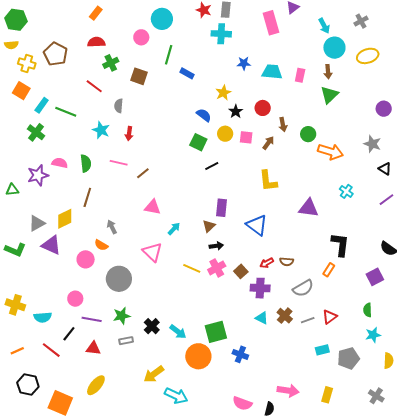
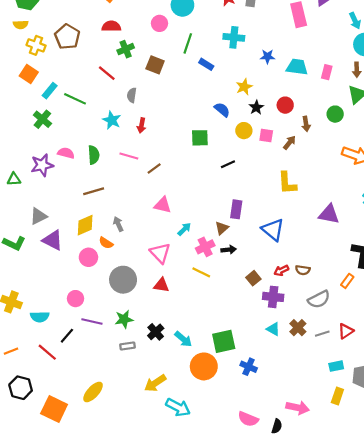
cyan cross: (221, 34) -> (234, 37), moved
green circle: (308, 134) -> (335, 114), moved
green square: (198, 142) -> (200, 138), moved, turned -30
brown line: (87, 197) -> (94, 191), turned 54
yellow diamond: (65, 219) -> (85, 225), moved
pink cross: (217, 268) -> (205, 247), moved
red triangle: (93, 348) -> (161, 285), moved
yellow rectangle: (327, 395) -> (337, 396), moved

